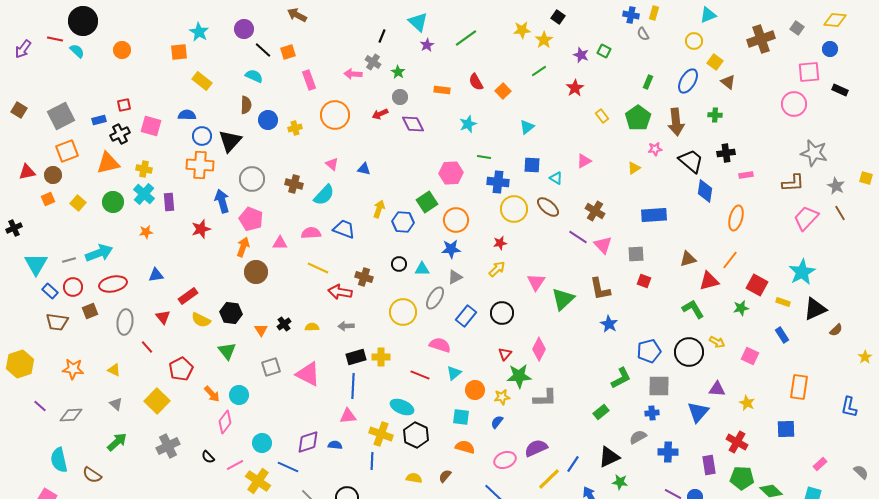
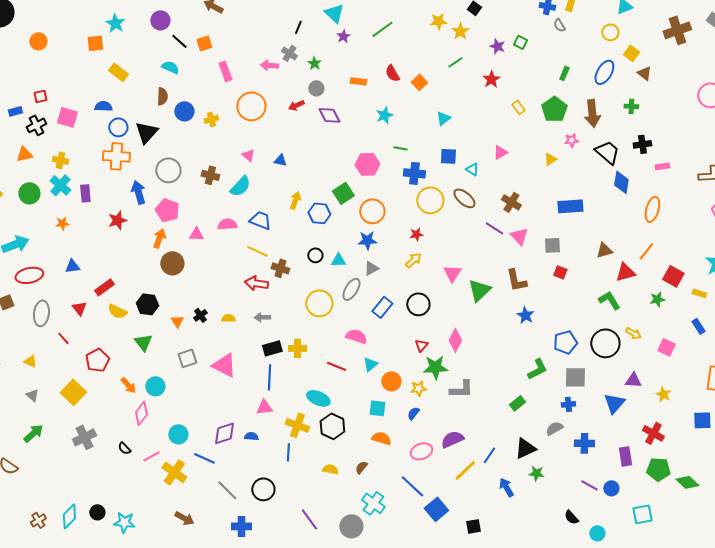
orange triangle: (108, 163) -> (24, 154), size x0.7
yellow line: (318, 268) -> (257, 251), moved

